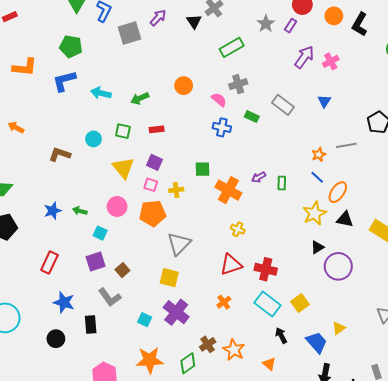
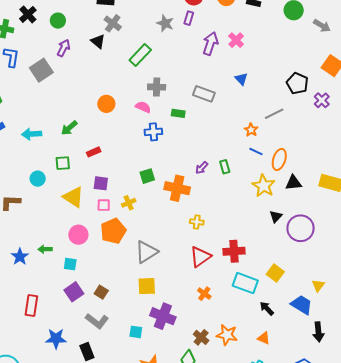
gray cross: (238, 84) -> (157, 87), turned 36
gray triangle: (179, 244) -> (146, 252), turned 30

